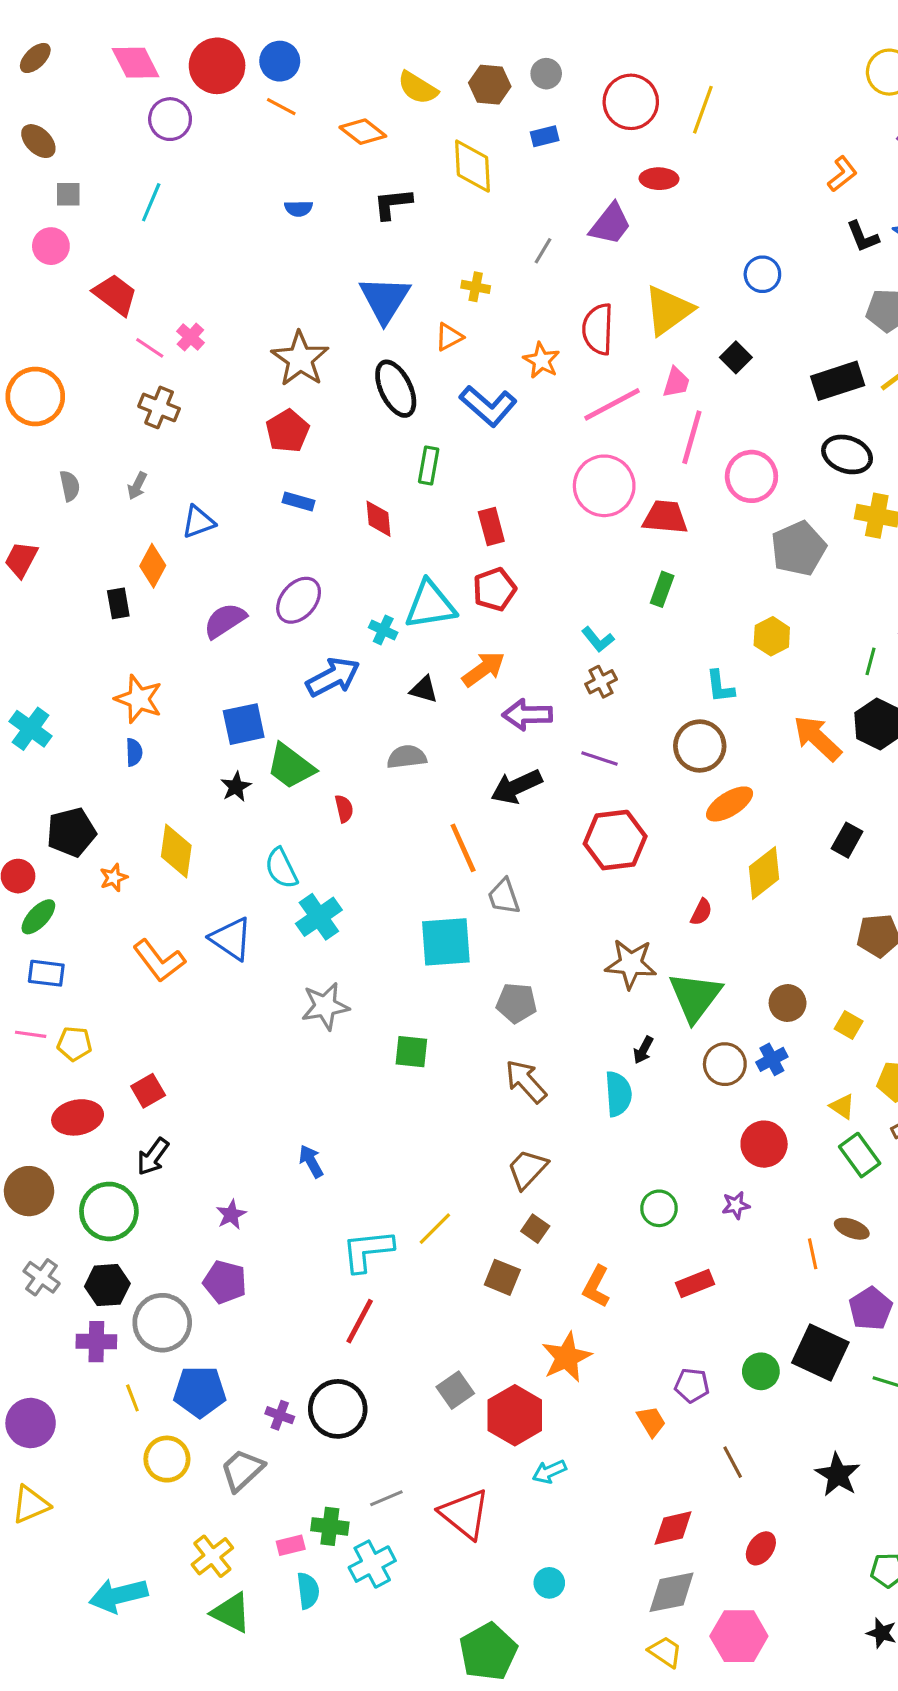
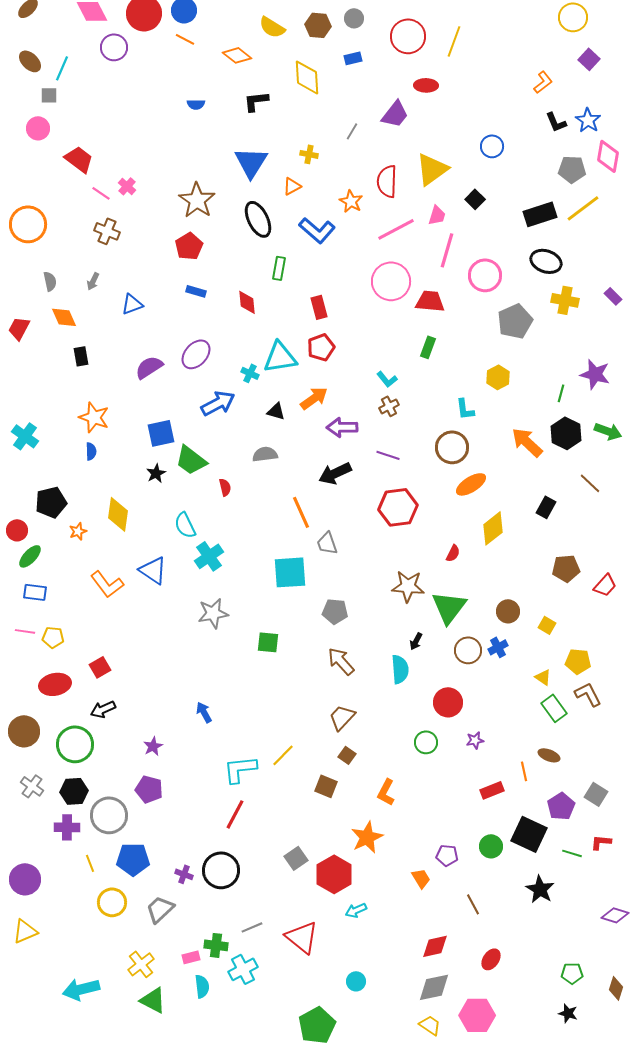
cyan line: (151, 202) -> (62, 68), moved
orange diamond: (153, 566) -> (64, 317), moved, turned -52
red circle: (764, 1144) -> (448, 702), moved
black arrow: (153, 1157) -> (103, 709), turned 30
red rectangle: (695, 1284) -> (492, 790), moved
black star: (838, 1475) -> (540, 889), moved

